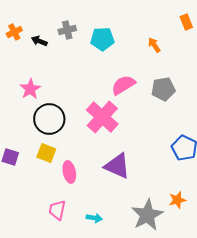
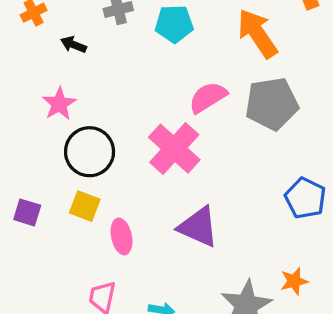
black arrow: (39, 41) -> (74, 45), moved
orange arrow: (154, 45) -> (257, 33), size x2.0
gray pentagon: (163, 89) -> (272, 104), size x1.4

